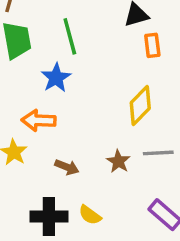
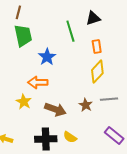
green line: (70, 36) -> (70, 31), moved
orange rectangle: (152, 45) -> (97, 46), moved
brown arrow: (67, 167) -> (55, 109), size x1.5

